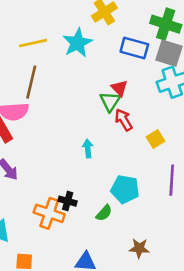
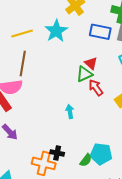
green triangle: (110, 101) -> (84, 74), turned 36
cyan pentagon: (125, 189) -> (101, 154), moved

